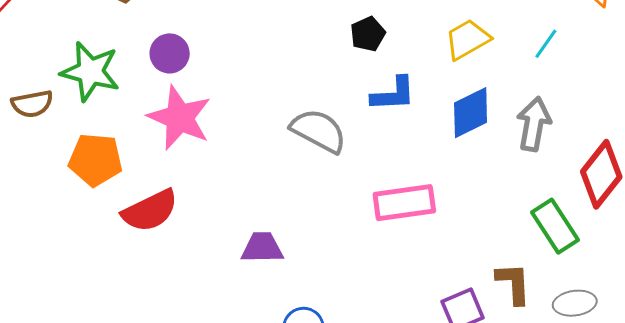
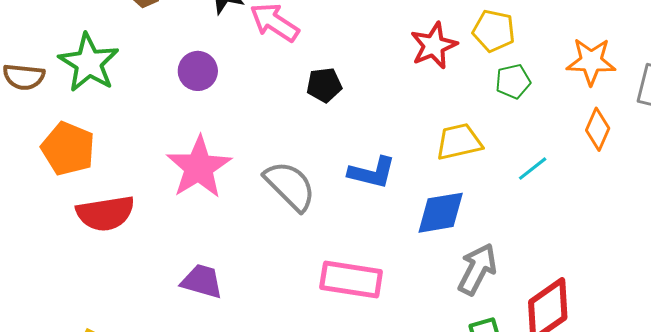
black pentagon: (368, 34) -> (324, 85), moved
purple circle: (170, 53) -> (198, 71), moved
pink star: (179, 118) -> (199, 167), moved
gray arrow: (534, 124) -> (477, 269), moved

